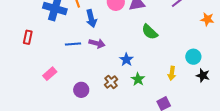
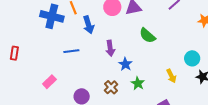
red rectangle: (28, 37) -> (14, 53), moved
purple arrow: (97, 43) -> (110, 48), moved, turned 70
yellow arrow: (172, 73) -> (171, 76), turned -32

